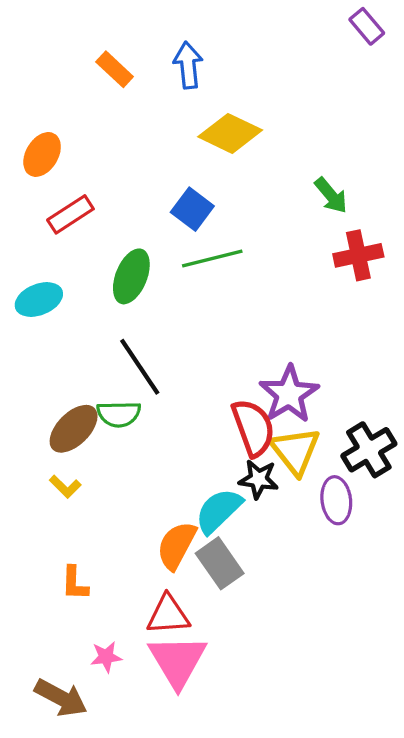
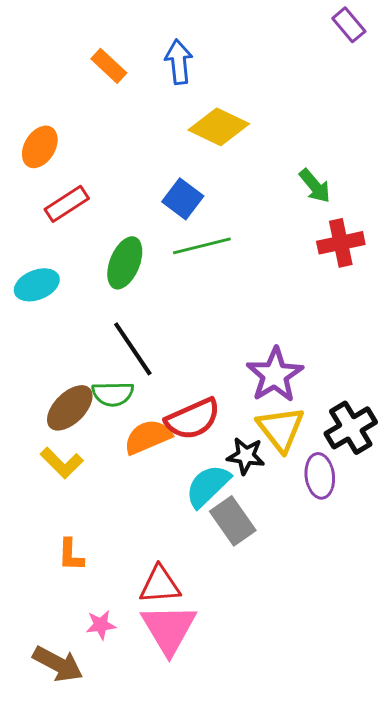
red semicircle: (253, 428) -> (193, 419), moved, turned 86
yellow L-shape: (65, 487) -> (62, 463), size x1.4
orange semicircle: (177, 545) -> (148, 437), moved, turned 39
gray rectangle: (220, 563) -> (233, 521), moved

